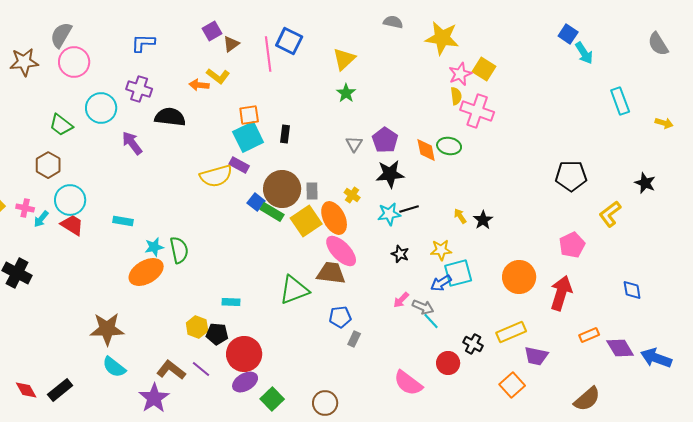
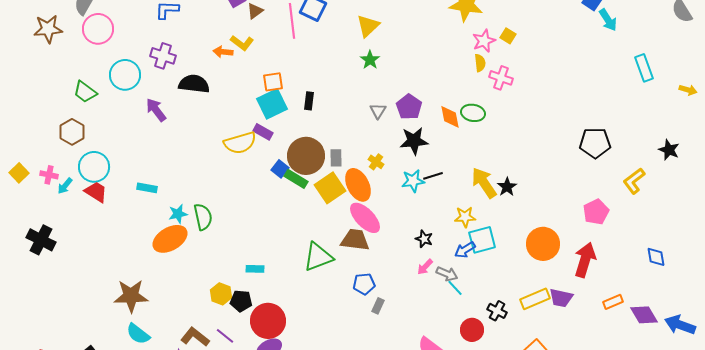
yellow square: (484, 69) -> (508, 36), size x0.7
pink cross: (477, 111) -> (501, 78), size x0.7
yellow arrow: (460, 216) -> (484, 183), size x2.0
black star: (400, 254) -> (424, 239), moved
purple trapezoid: (536, 356) -> (561, 298), moved

